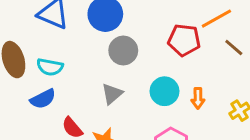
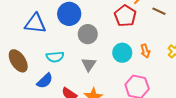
red pentagon: (184, 40) -> (125, 16), turned -30
cyan semicircle: (50, 67) -> (55, 57), moved

